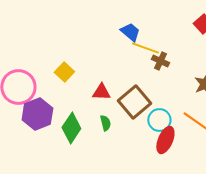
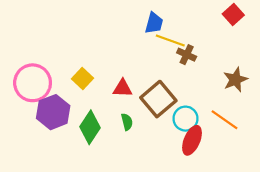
blue trapezoid: (130, 32) -> (154, 23), turned 65
yellow square: (64, 72) -> (82, 78), moved

